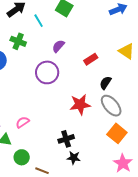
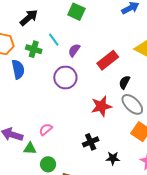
cyan line: (39, 21) -> (54, 40), moved
red rectangle: (91, 59) -> (108, 60), size x1.5
black star: (74, 158) -> (113, 158), moved

